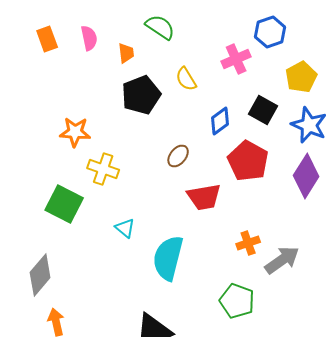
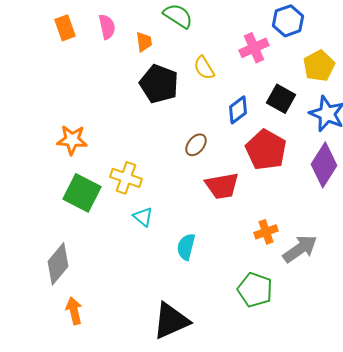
black pentagon: (141, 95) -> (159, 84), turned -30
orange star: (75, 132) -> (72, 140), moved
yellow cross: (103, 169) -> (126, 178), moved
cyan semicircle: (168, 258) -> (186, 247), size x0.6

